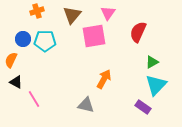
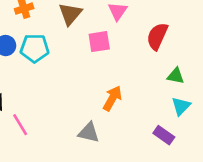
pink square: (94, 36) -> (99, 42), size x0.7
green triangle: (152, 62) -> (176, 76), turned 40
cyan triangle: (156, 85) -> (181, 106), size x0.7

